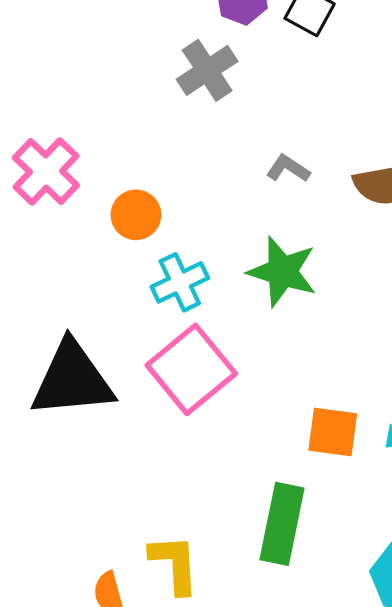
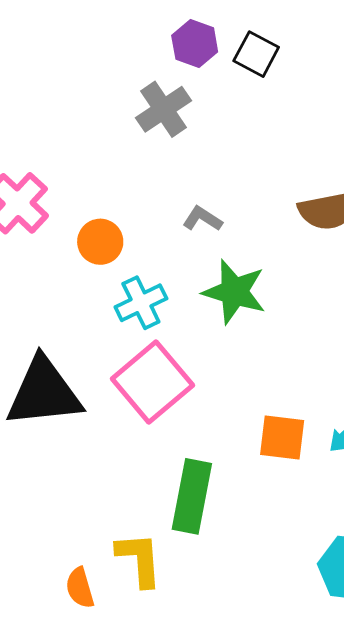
gray L-shape: (288, 169) -> (202, 219), moved
green rectangle: (282, 524) -> (192, 496), moved

